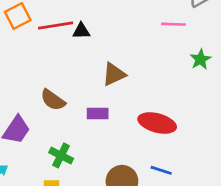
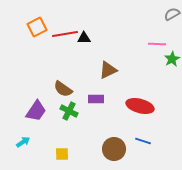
pink line: (173, 24) -> (157, 44), moved
green cross: (61, 155) -> (69, 111), moved

